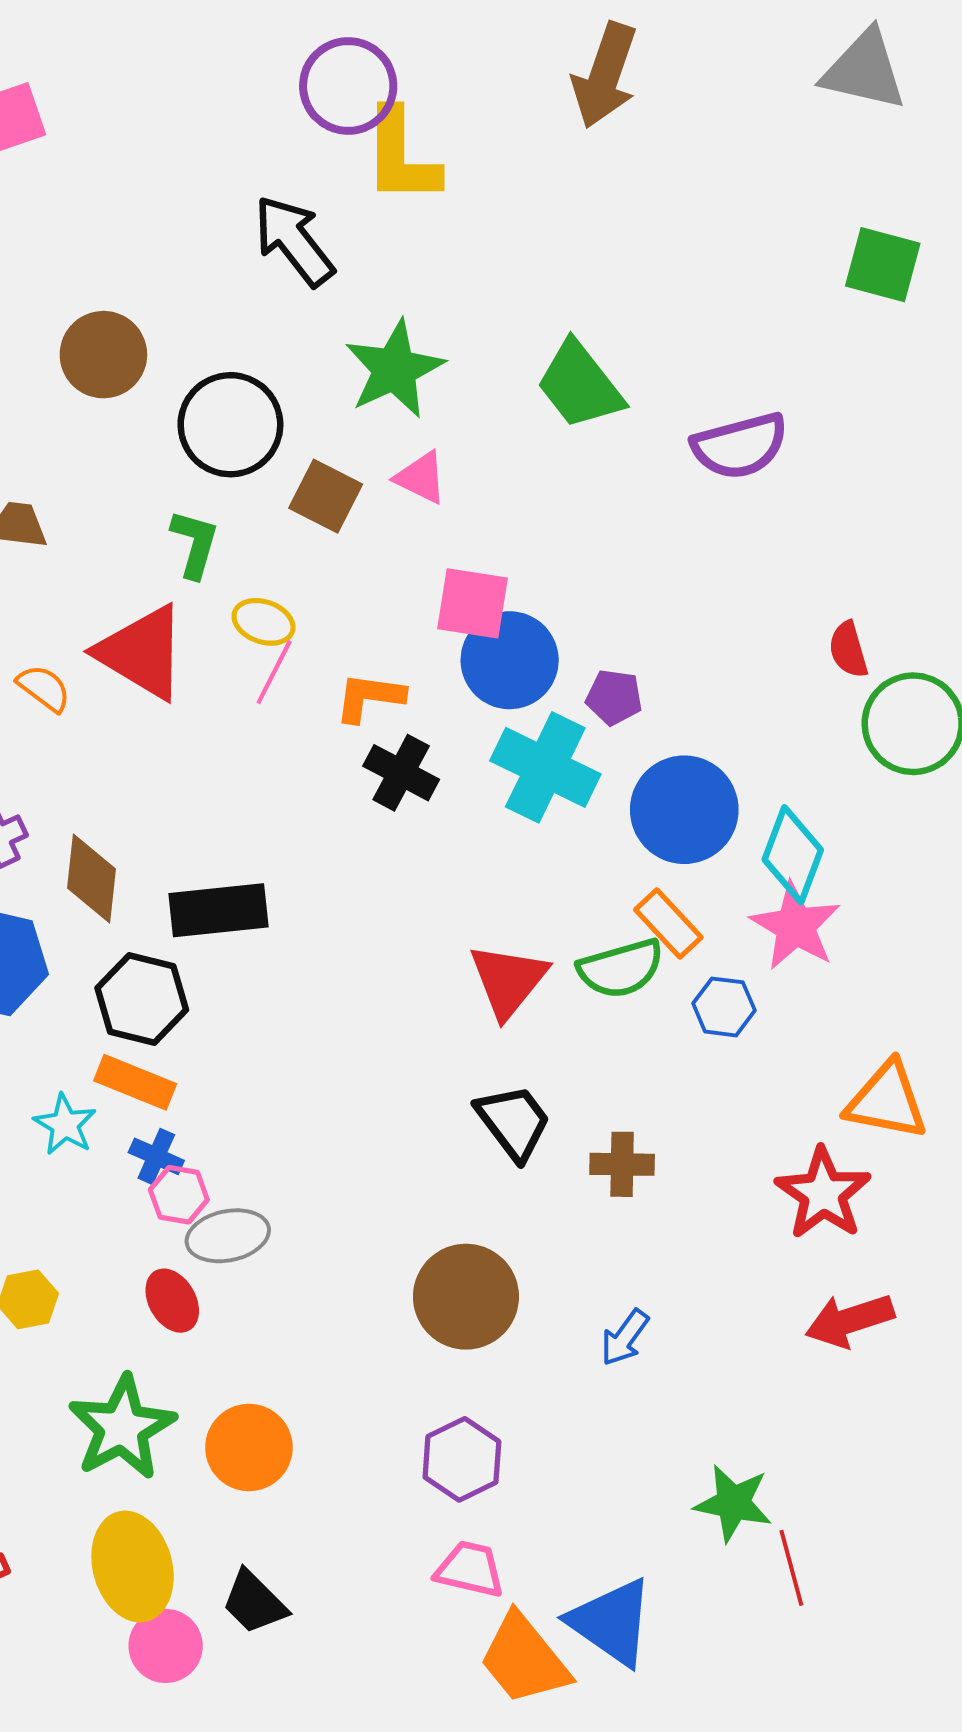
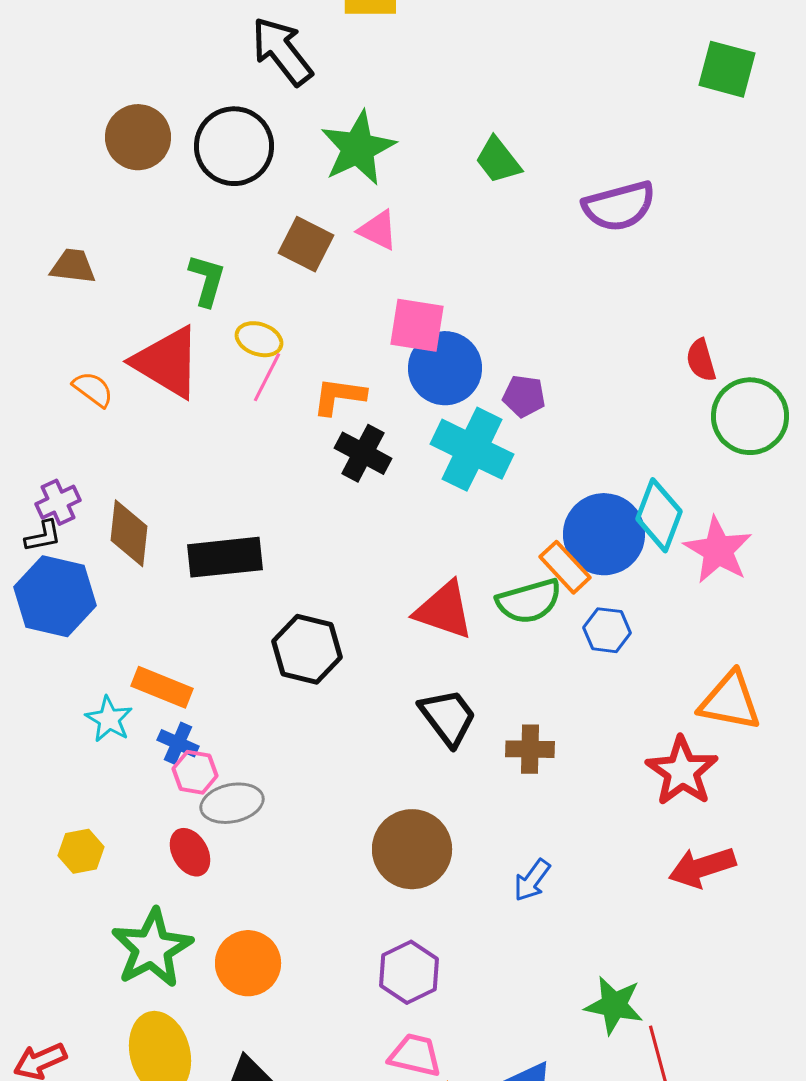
green trapezoid: (580, 385) -> (498, 160), size x0.7
black circle: (230, 425) -> (234, 146), moved
blue circle: (684, 810) -> (604, 534), moved
pink star: (795, 926) -> (718, 550), moved
red triangle: (508, 980) -> (444, 610), turned -50
black hexagon: (142, 999) -> (307, 649), moved

